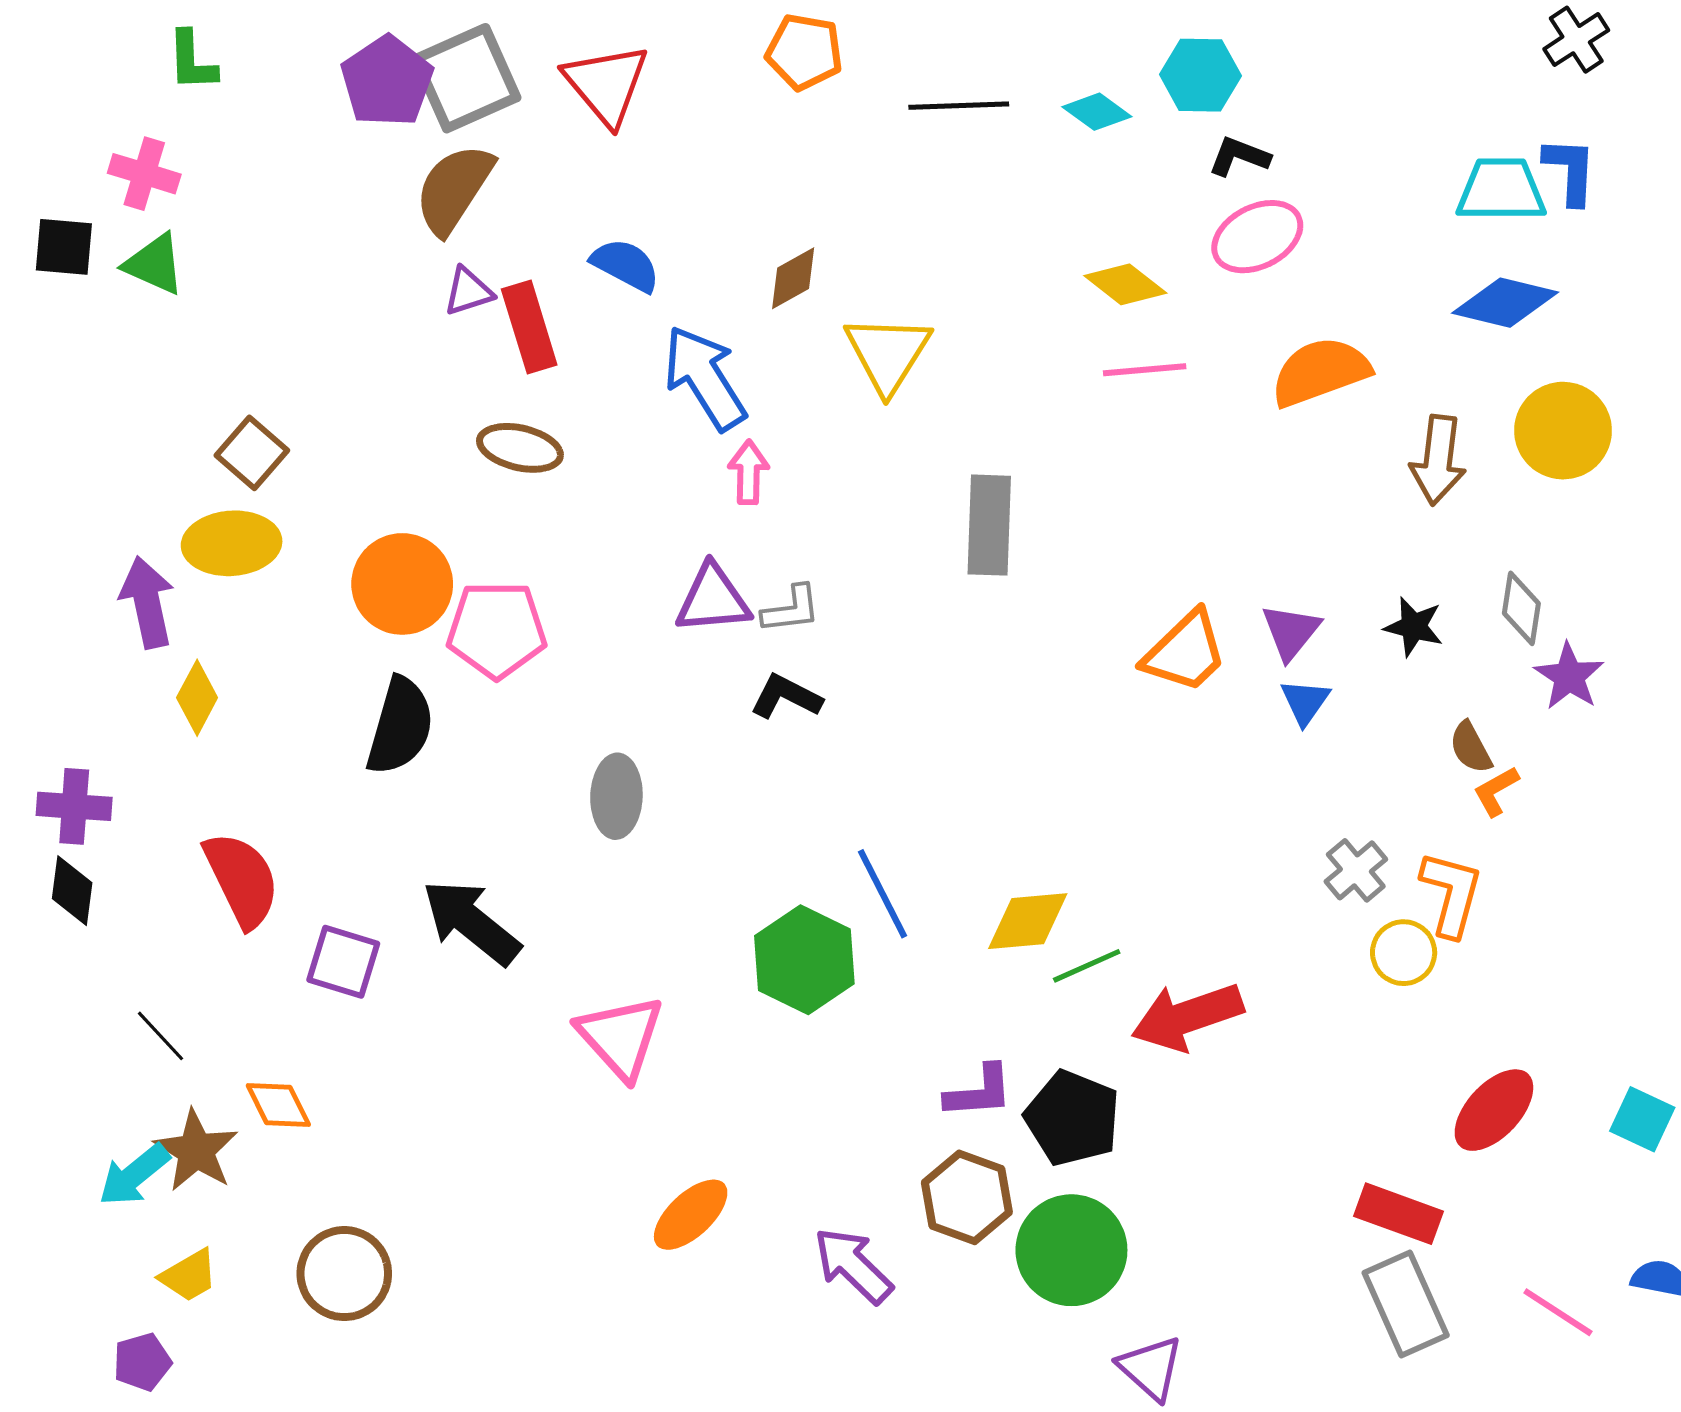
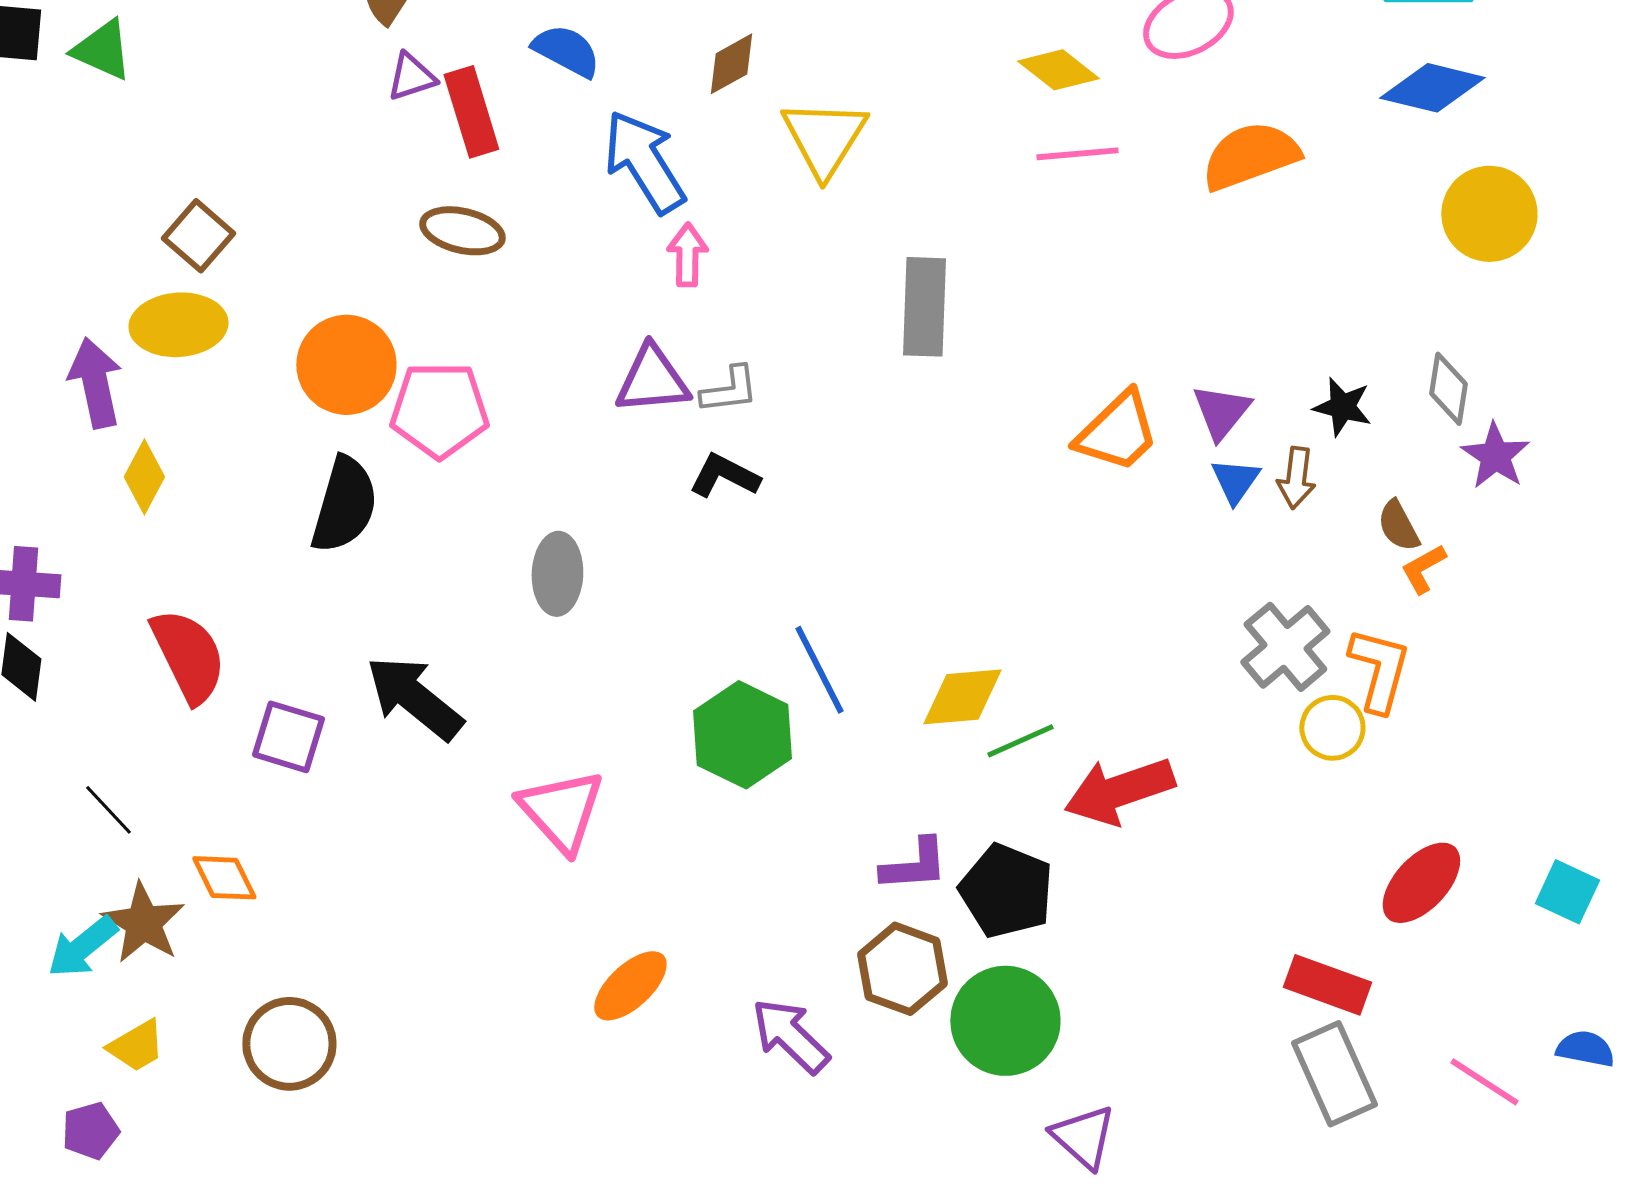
brown arrow: (1438, 460) -> (1296, 478), moved, size x0.7
gray cross: (1356, 870) -> (1285, 647), size x1.4

